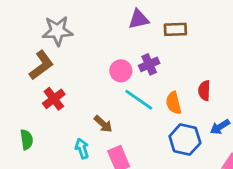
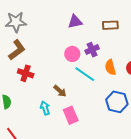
purple triangle: (139, 19) -> (75, 22), moved
gray star: (57, 31) -> (16, 22), moved
red cross: (54, 99) -> (26, 73), turned -35
orange semicircle: (174, 103) -> (110, 67), moved

